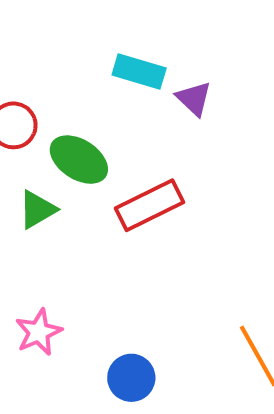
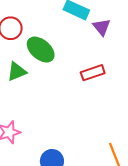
red rectangle: (149, 205) -> (93, 73), moved, size x0.7

